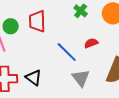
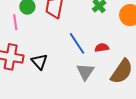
red semicircle: (91, 43) -> (102, 48), moved

